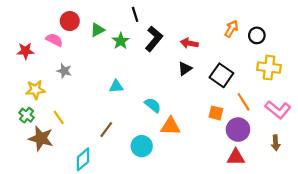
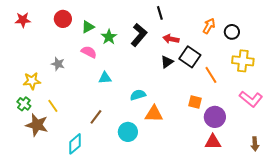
black line: (135, 14) -> (160, 13), moved
pink semicircle: (54, 40) -> (89, 52), moved
red star: (25, 51) -> (23, 20), moved
black square: (221, 75) -> (190, 57), moved
orange line: (244, 102) -> (211, 75), moved
cyan semicircle: (153, 105) -> (138, 95), turned -56
brown arrow: (276, 143) -> (255, 144), moved

